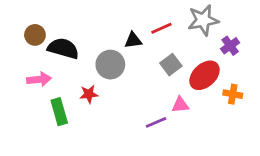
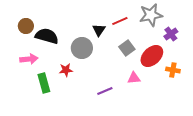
black triangle: (133, 40) -> (99, 30), turned -48
purple line: (156, 122) -> (105, 91), moved

